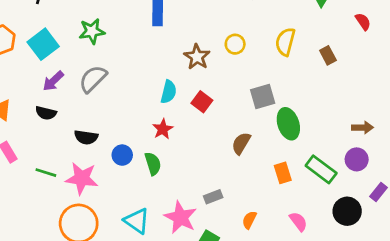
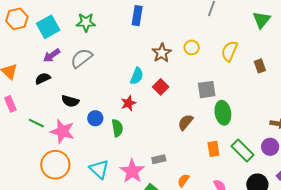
black semicircle: (46, 113) -> (43, 79), turned 133

